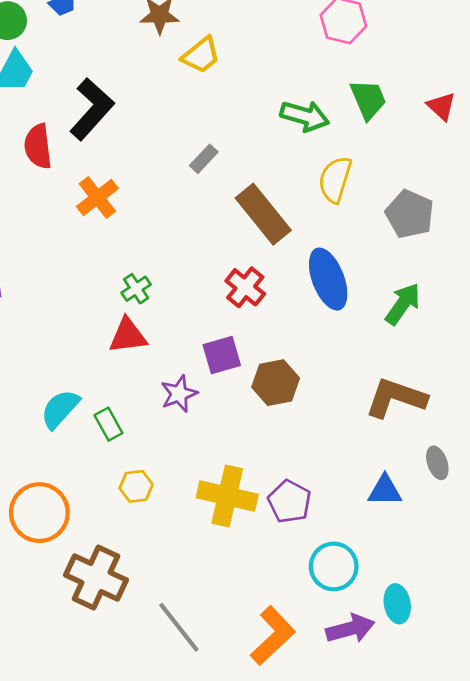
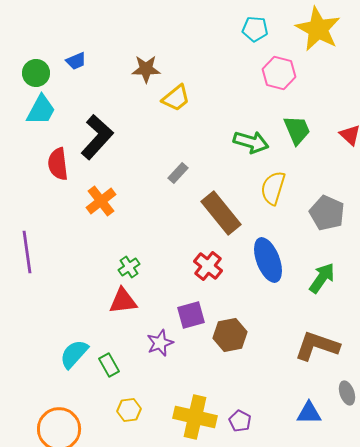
purple pentagon: (289, 502) -> (240, 421), size x0.7

